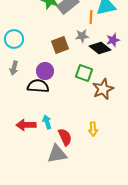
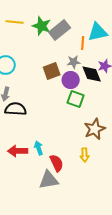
black diamond: (100, 48) -> (92, 74), turned 30
purple circle: (45, 71) -> (71, 80), moved
black semicircle: (38, 86) -> (16, 109), moved
brown star: (103, 89) -> (95, 129), moved

